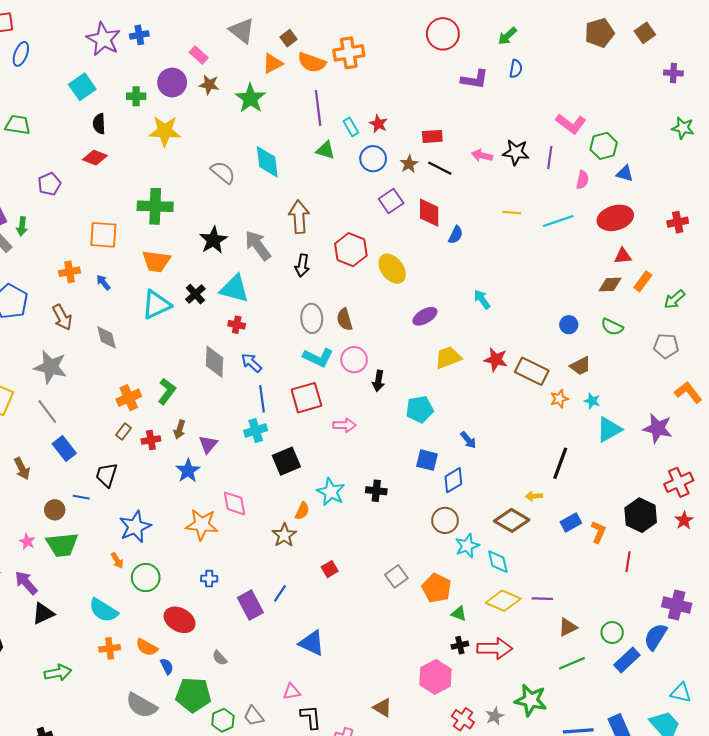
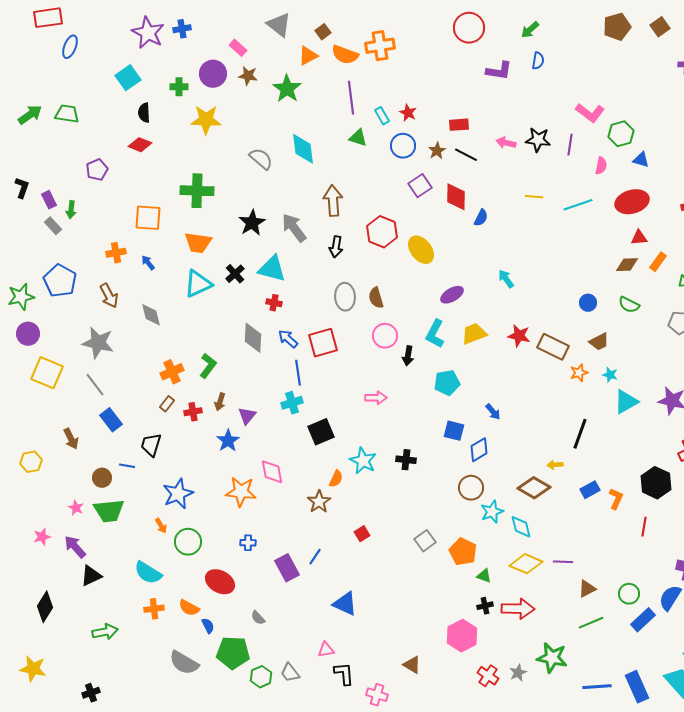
cyan L-shape: (318, 358) -> (435, 334), moved, turned 92
red square: (306, 398) -> (323, 343), moved

